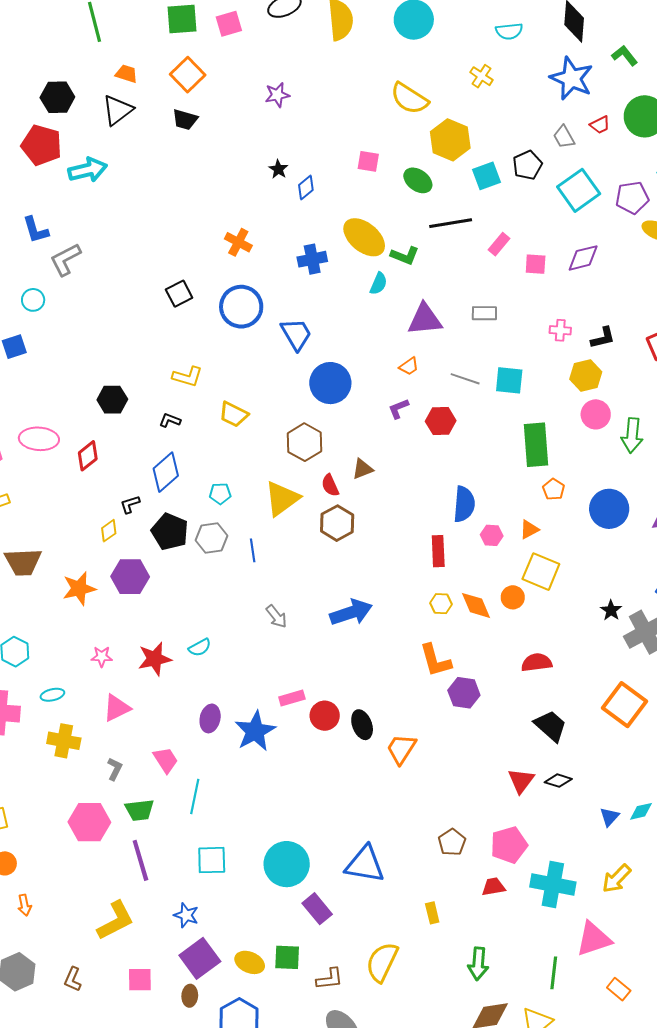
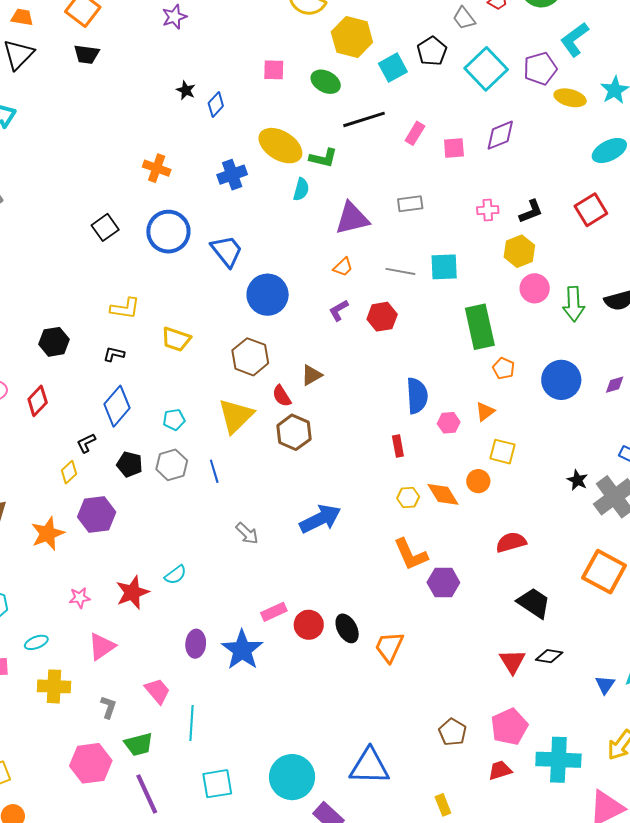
black pentagon: (170, 532) -> (130, 464), size x0.7
red rectangle: (438, 551) -> (398, 446), size x0.7
yellow square: (541, 572) -> (503, 452), size x0.7

